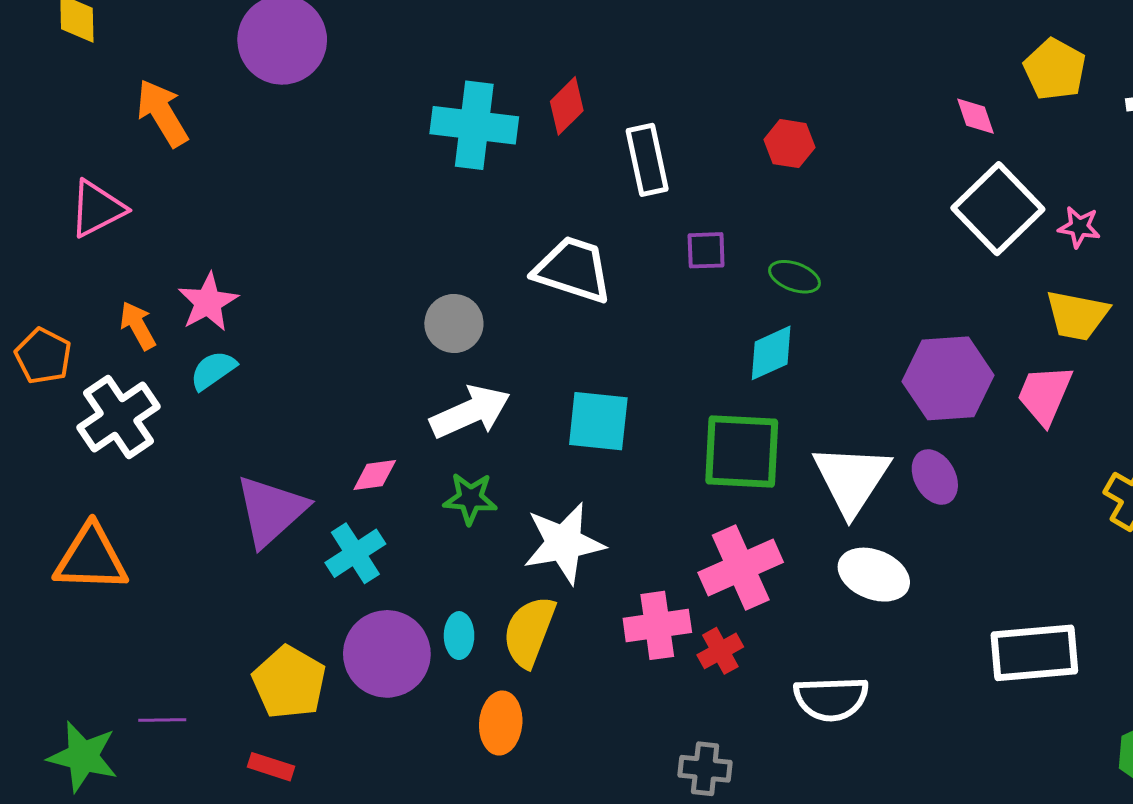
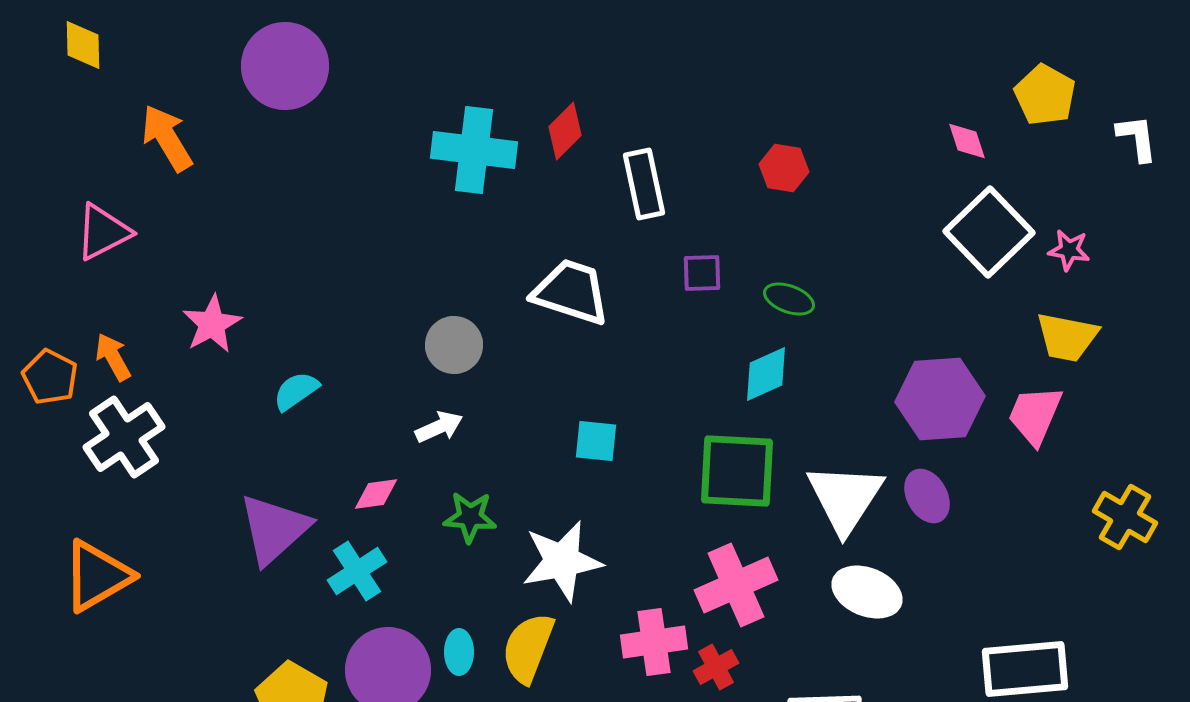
orange arrow: (138, 326) -> (113, 357), moved
cyan semicircle: (213, 370) -> (296, 391), moved
white arrow: (470, 412) -> (439, 427), moved, size x0.6
cyan square: (598, 421) -> (596, 441), size x0.7
orange triangle: (91, 558) -> (97, 576), turned -32

